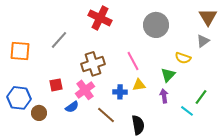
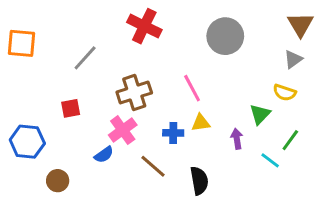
orange square: (20, 51) -> (21, 43), moved
yellow semicircle: (183, 58) -> (285, 92), moved
green triangle: (168, 75) -> (260, 114), moved
red square: (56, 85) -> (71, 108), moved
brown circle: (39, 113) -> (58, 181), moved

